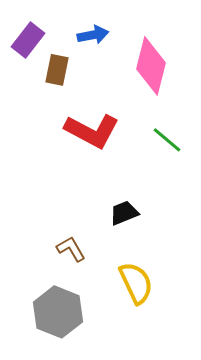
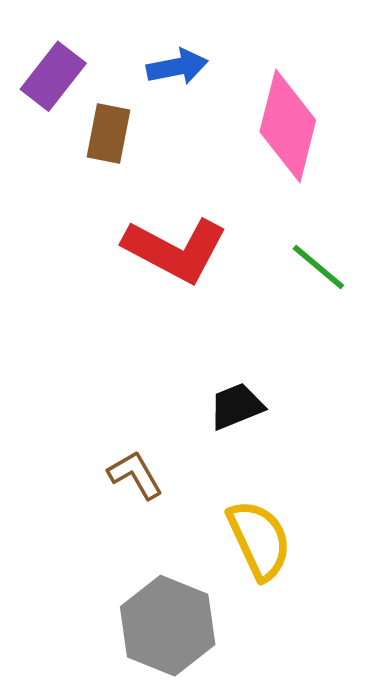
gray hexagon: (58, 312) -> (168, 626), moved

